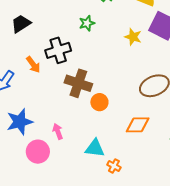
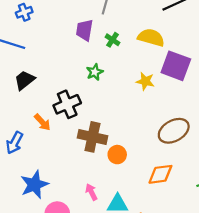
pink arrow: (58, 131) -> (91, 192), moved

